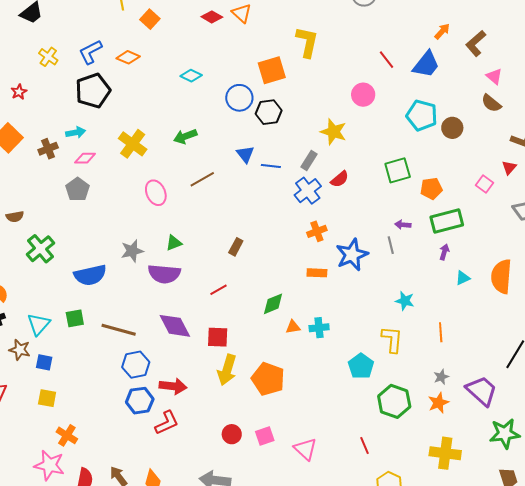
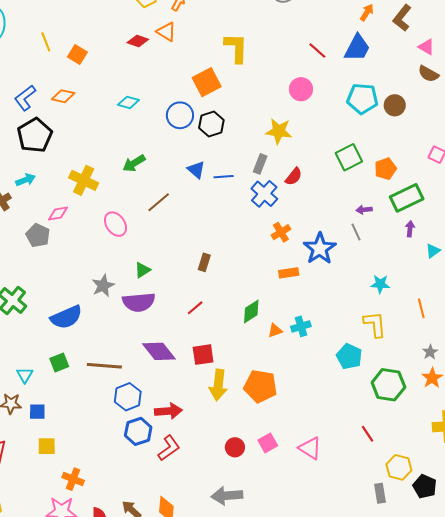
pink diamond: (85, 158) -> (58, 213), moved
cyan triangle: (39, 324) -> (25, 375), size x0.7

